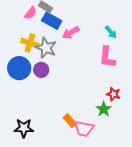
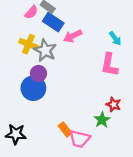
blue circle: (19, 68) -> (33, 88), moved

